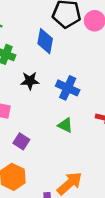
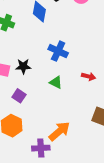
black star: (30, 81) -> (23, 66), moved

